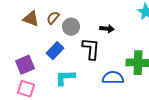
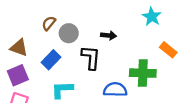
brown triangle: (31, 19) -> (19, 48), moved

